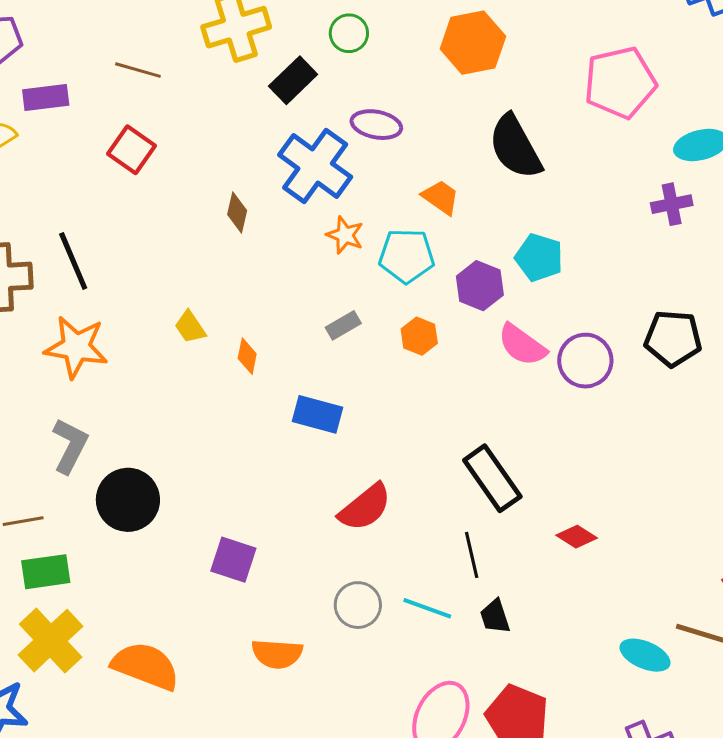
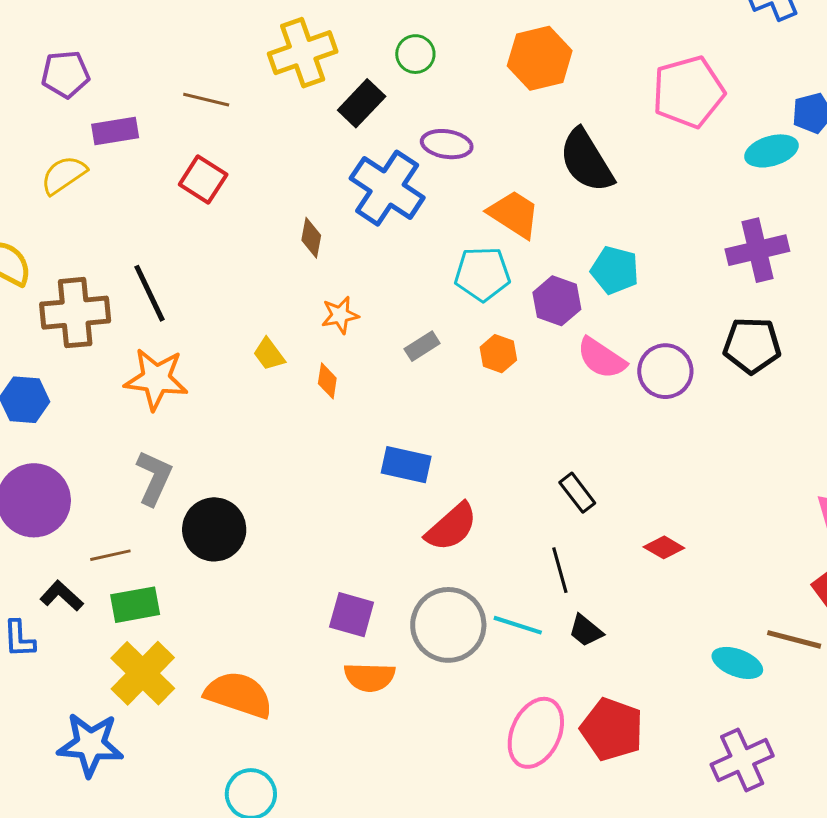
orange trapezoid: (441, 197) -> (514, 214), size x1.4
purple cross: (672, 204) -> (757, 250), moved, size x1.5
orange star: (345, 235) -> (340, 315), moved, turned -30
blue rectangle: (317, 414) -> (406, 465), moved
black rectangle: (492, 478) -> (577, 493), size x0.6
purple square: (233, 560) -> (352, 615), moved
gray circle: (358, 605) -> (448, 625), size x1.6
black trapezoid: (495, 616) -> (586, 631), turned -30

